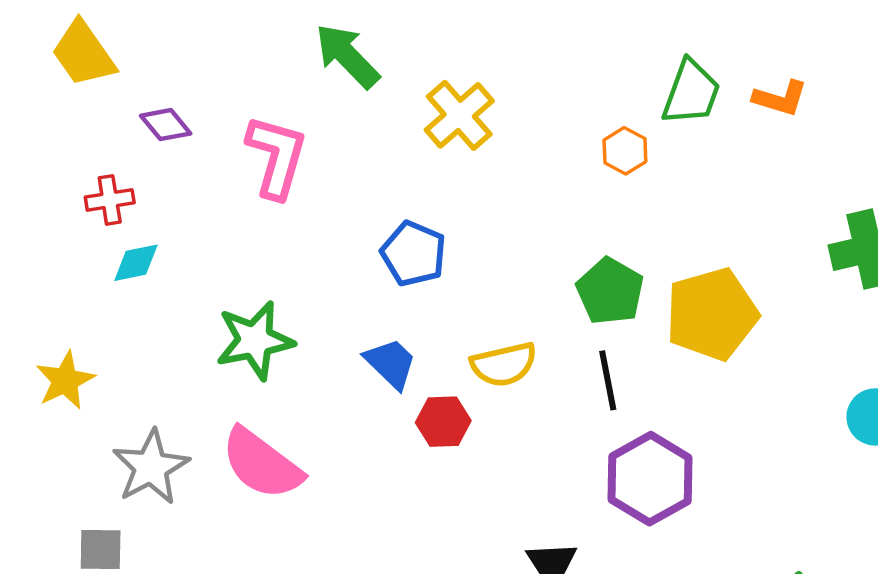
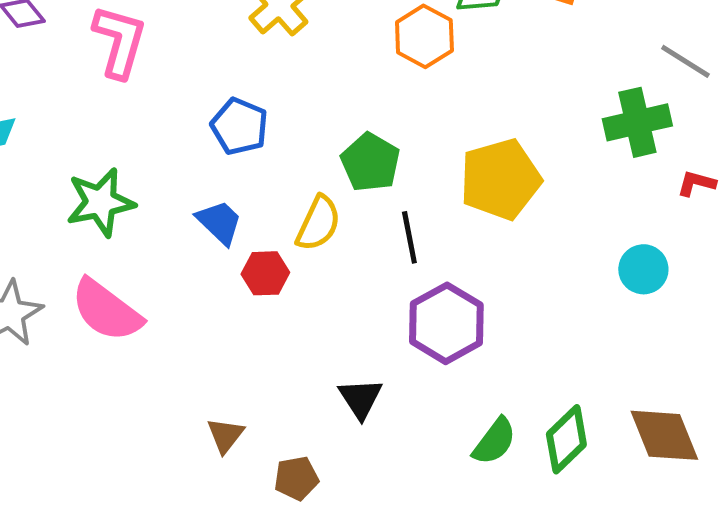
orange hexagon: (625, 151) -> (424, 36), size x1.5
green pentagon: (610, 291) -> (370, 162), moved
yellow semicircle: (504, 364) -> (318, 223), turned -52

